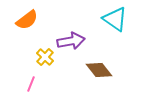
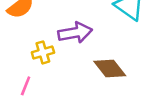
yellow cross: (45, 57) -> (43, 52), turned 30

